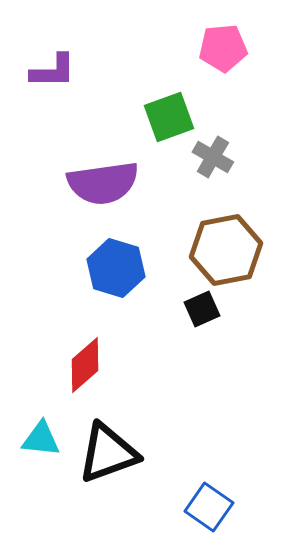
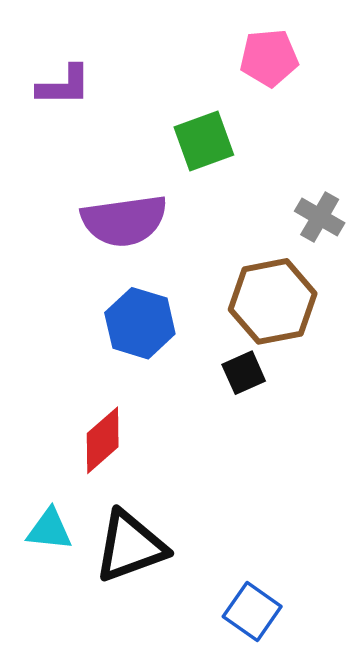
gray cross: (213, 157) -> (320, 217), moved

